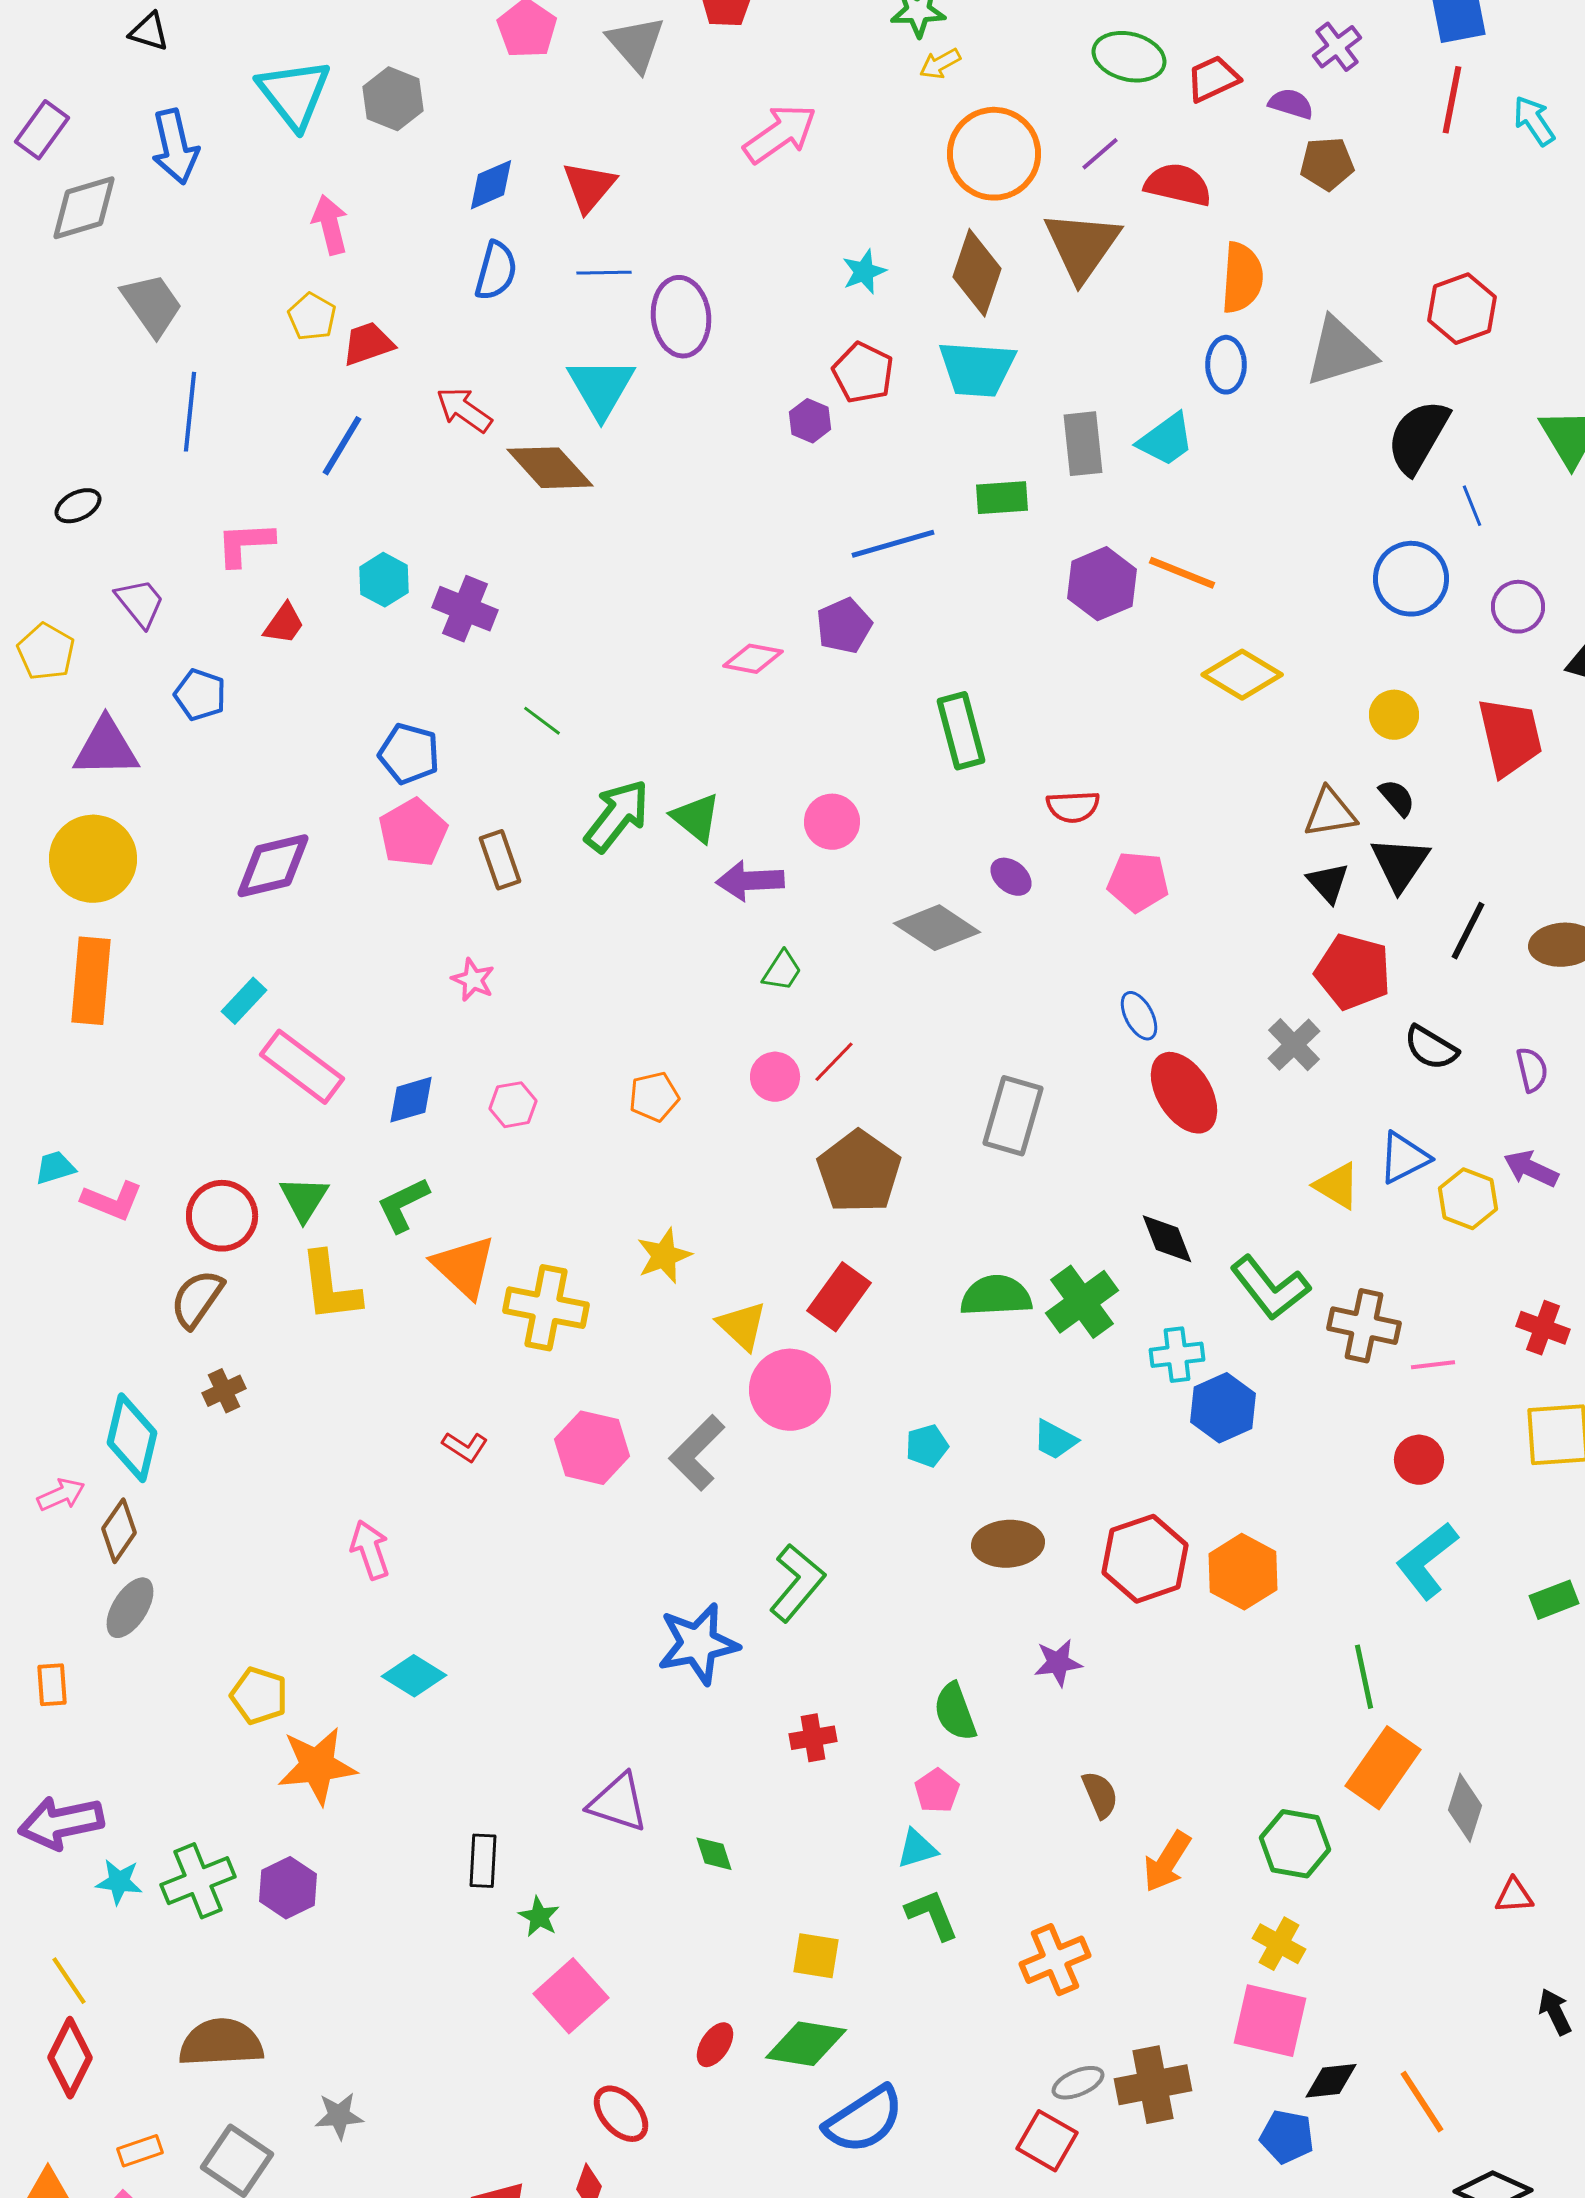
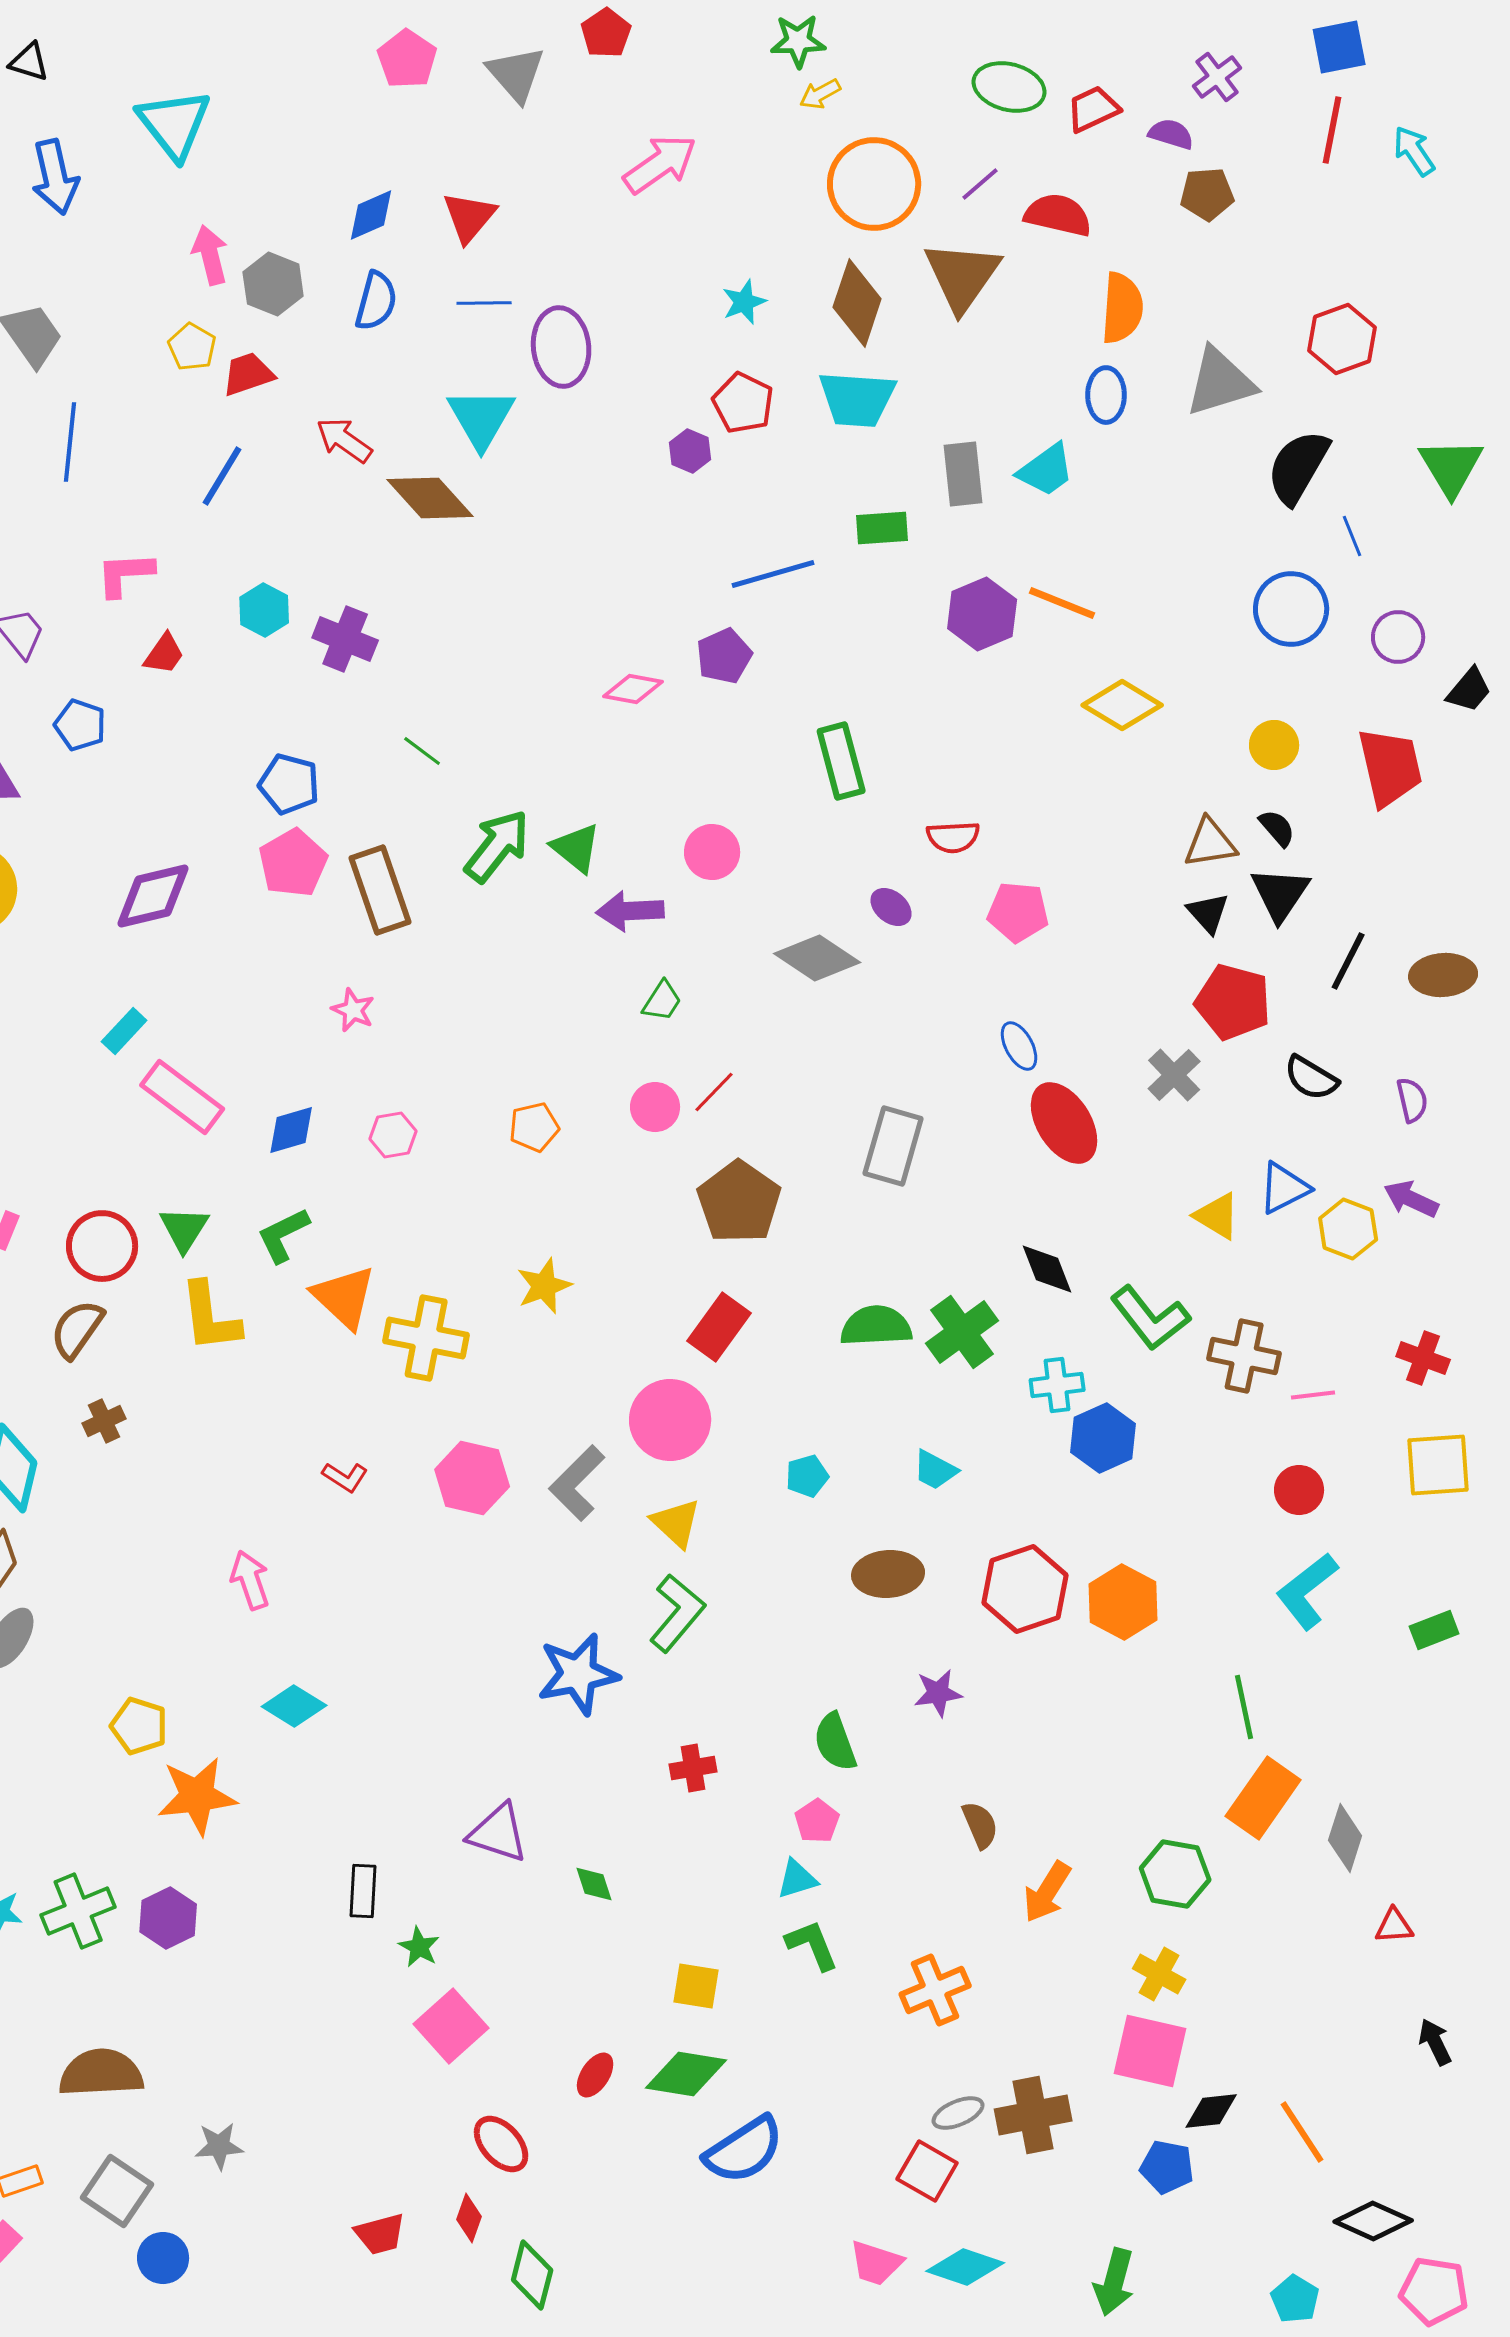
gray hexagon: (393, 99) -> (273, 284), moved
brown rectangle: (500, 860) -> (380, 890), size x1.5
yellow triangle: (742, 1326) -> (676, 1523), moved

